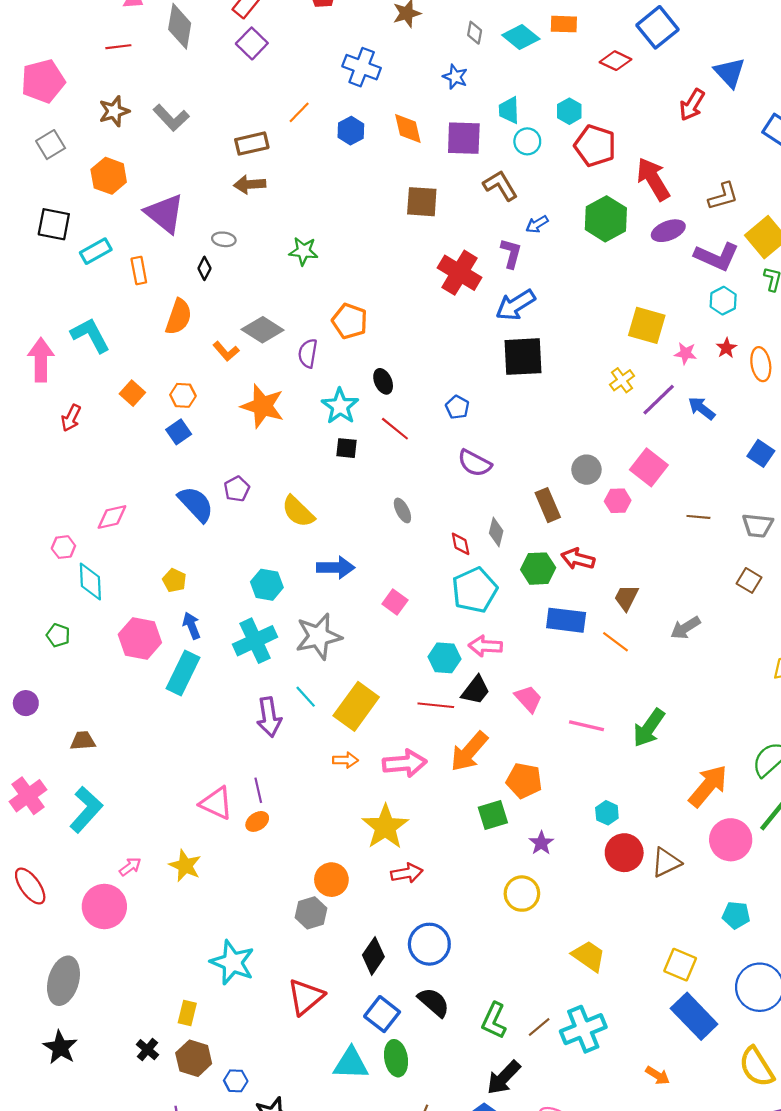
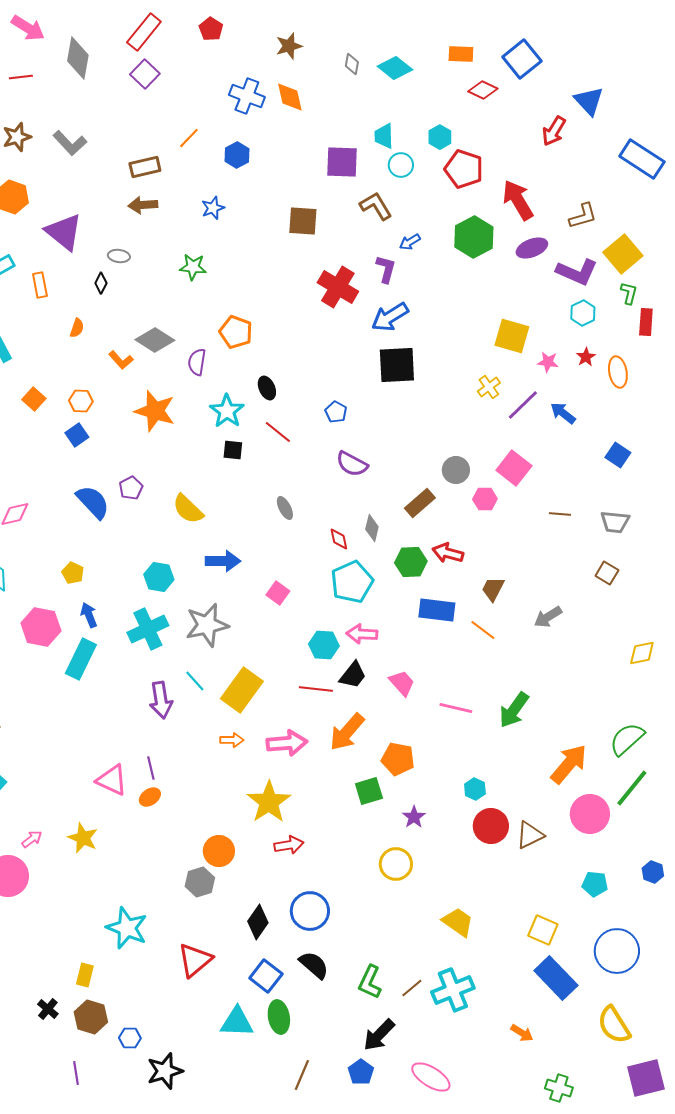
orange rectangle: (564, 24) -> (461, 54), moved
blue star: (455, 77) -> (213, 208), moved, turned 30
orange diamond: (408, 128) -> (290, 97), moved
orange semicircle: (179, 317) -> (77, 328), size x0.6
brown rectangle: (548, 505) -> (420, 503), turned 72

